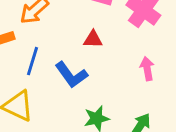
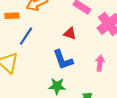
blue L-shape: (71, 75) -> (63, 60), moved

